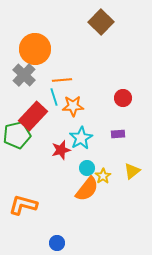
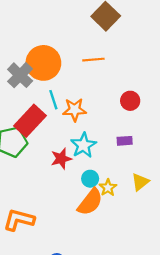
orange circle: (35, 49) -> (43, 63), moved
orange line: (62, 80) -> (93, 60), moved

